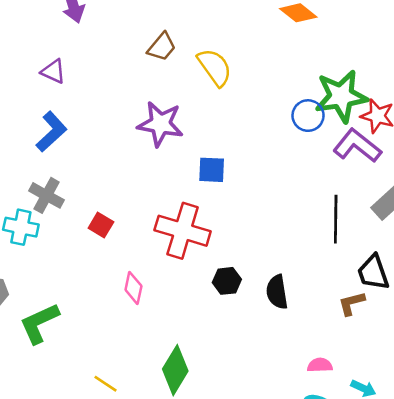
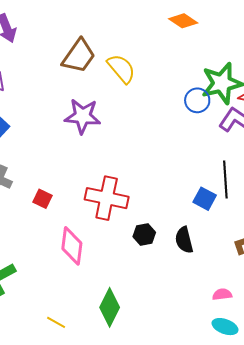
brown trapezoid: (162, 47) -> (79, 56), size x1.5
blue square: (212, 170) -> (205, 199), moved, turned 30
pink diamond: (133, 288) -> (72, 246), size x1.5

